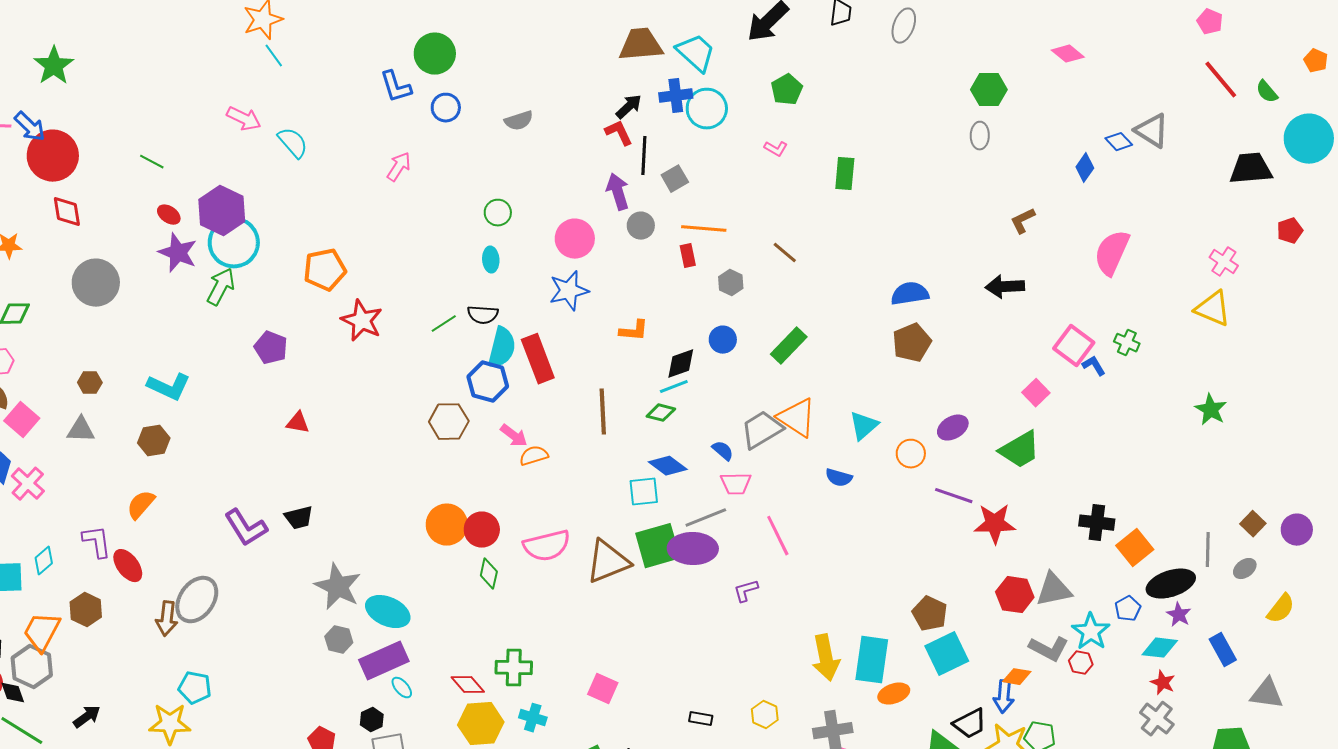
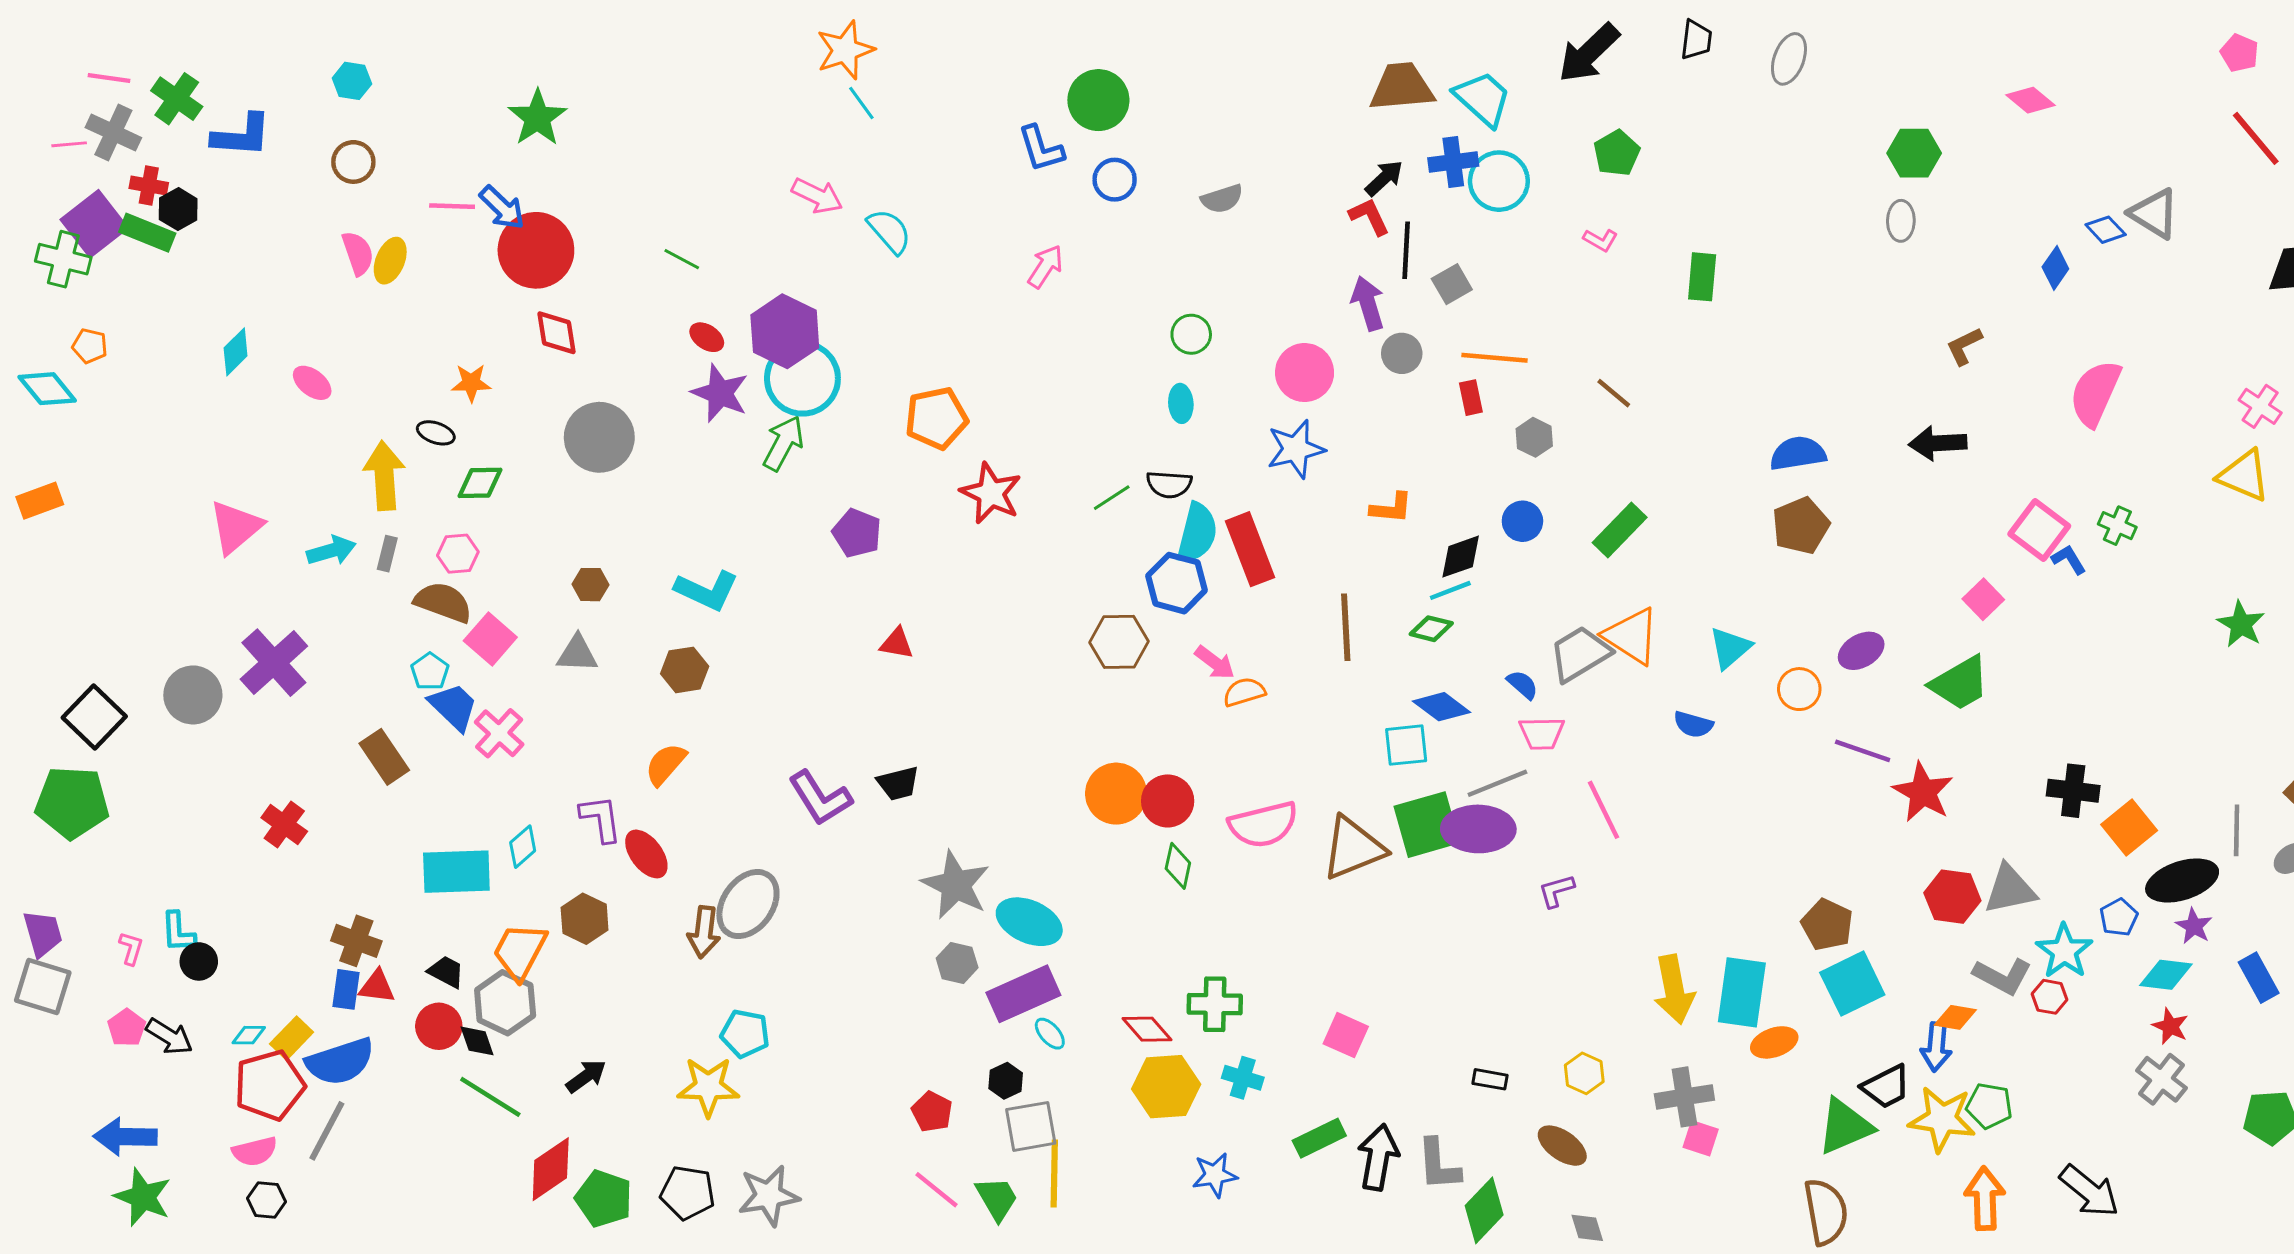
red star: (995, 524) -> (1923, 792), turned 30

